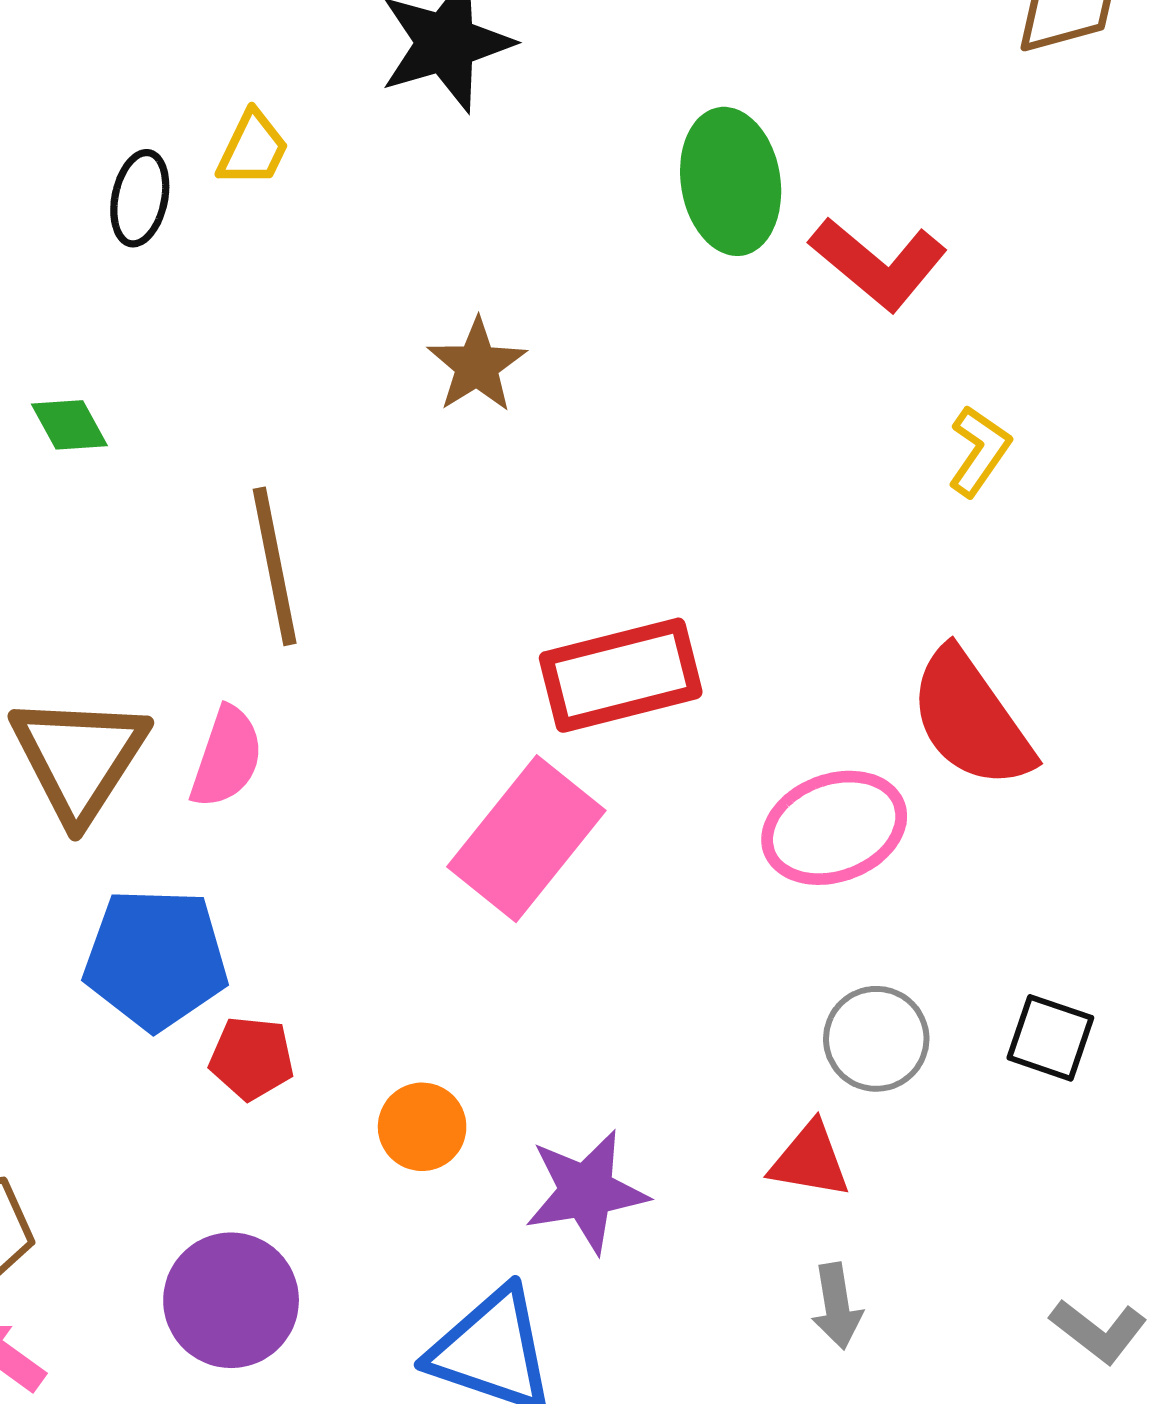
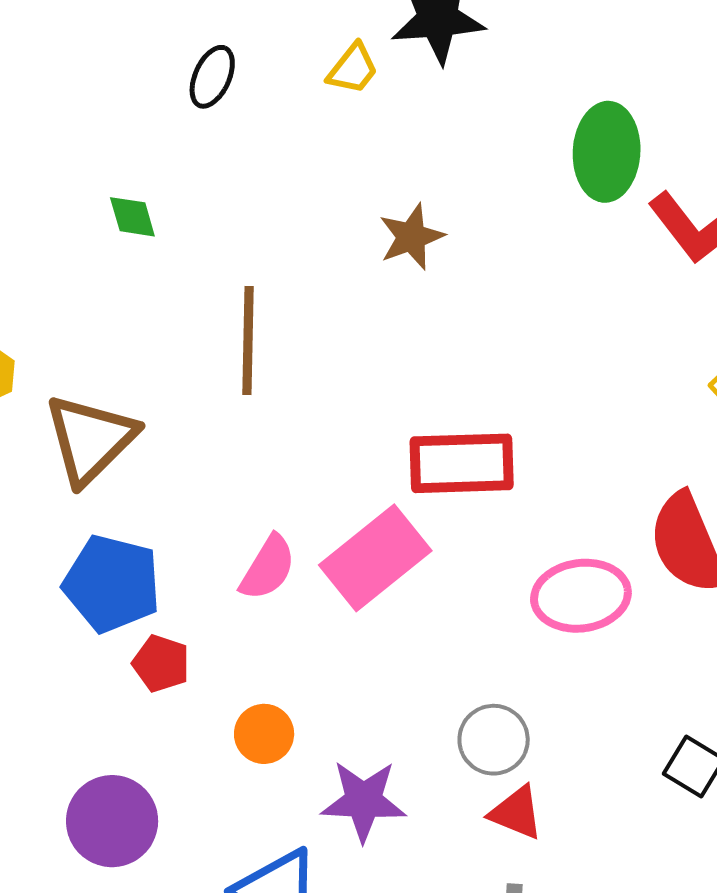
yellow trapezoid: (253, 149) -> (353, 69), moved
pink semicircle: (227, 757) -> (268, 568), moved
gray circle: (876, 1039) -> (494, 740), moved

